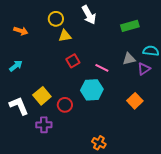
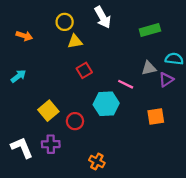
pink line: (102, 68) -> (126, 84), moved
orange square: (135, 101) -> (156, 116), turned 35
white L-shape: (19, 106) -> (22, 148), moved
orange cross: (99, 143) -> (97, 161), moved

